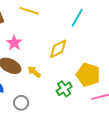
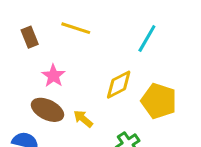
yellow pentagon: (88, 75) -> (159, 101), moved

